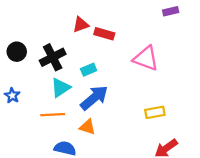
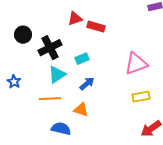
black circle: (17, 52) -> (23, 35), moved
pink triangle: (146, 58) -> (136, 64), moved, turned -40
blue arrow: (94, 98) -> (87, 84), size x0.6

